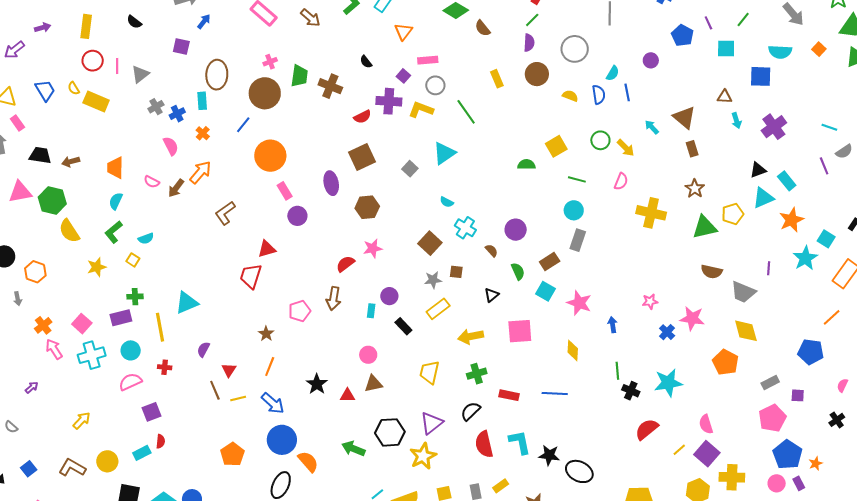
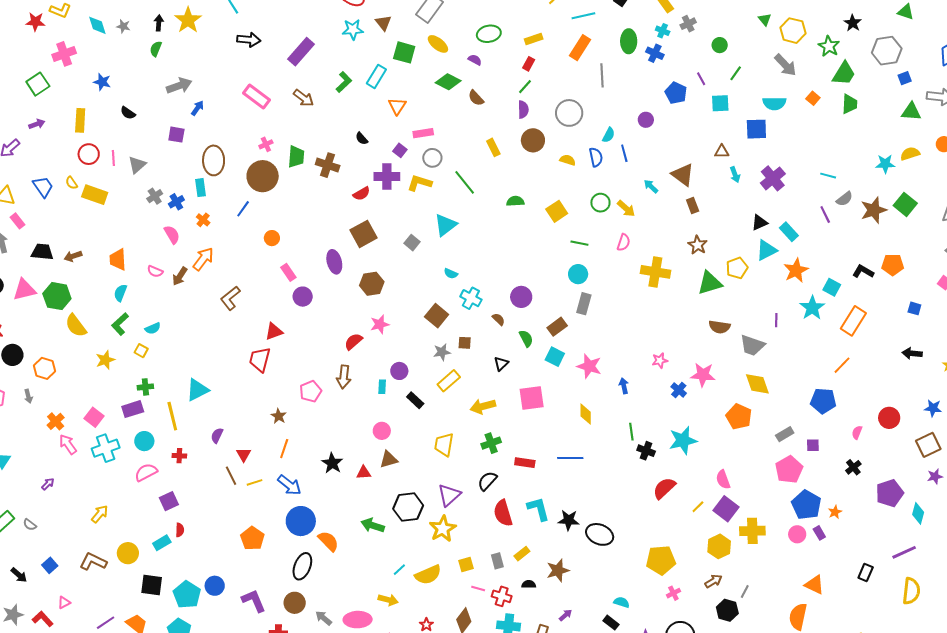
orange circle: (270, 156) -> (272, 238), size x0.5
green semicircle: (527, 164) -> (515, 201), moved

